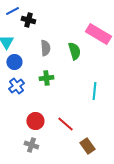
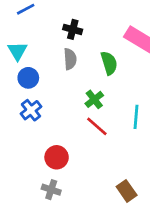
black cross: (28, 20) -> (73, 29), moved
green cross: (46, 78) -> (94, 99), moved, turned -32
red line: (65, 124) -> (97, 126), moved

